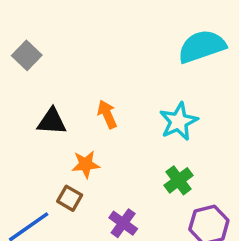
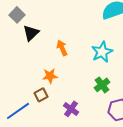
black triangle: (52, 121) -> (31, 33), moved, turned -48
brown square: (70, 198) -> (41, 95), turned 32

